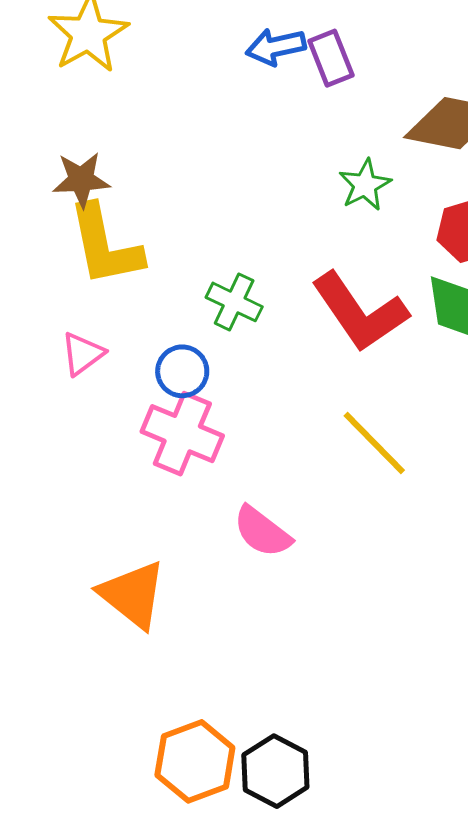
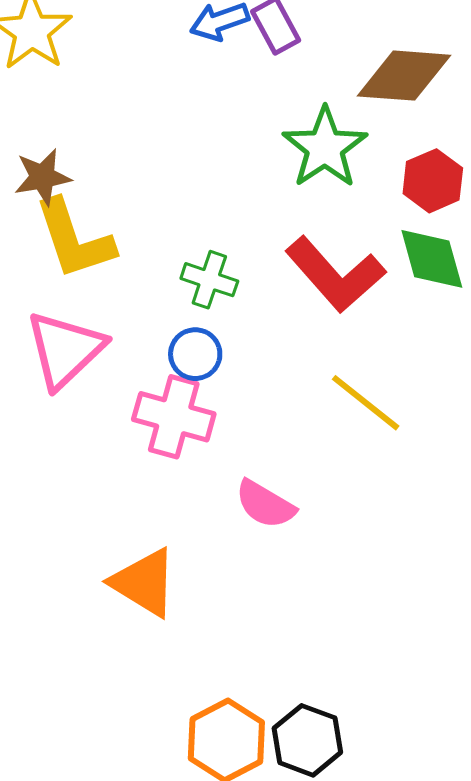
green star: (365, 185) -> (325, 148), size x1.6
pink triangle: (82, 354) -> (65, 350), size x1.8
blue circle: (182, 371) -> (195, 354), moved

